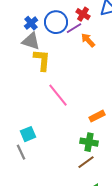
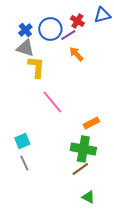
orange arrow: (88, 40) -> (76, 54), moved
green cross: (89, 142) -> (83, 149), size x1.4
gray line: (21, 152) -> (24, 163), moved

